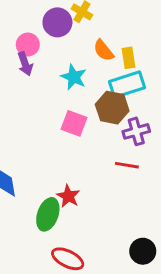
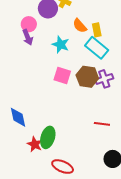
cyan rectangle: (127, 85) -> (97, 48), turned 60
brown hexagon: (112, 108) -> (87, 77), moved
red line: (127, 165) -> (102, 124), moved
red star: (68, 196) -> (35, 144), moved

